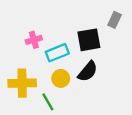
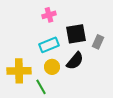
gray rectangle: (115, 20) -> (98, 42), moved
pink cross: (34, 40) -> (49, 15), moved

